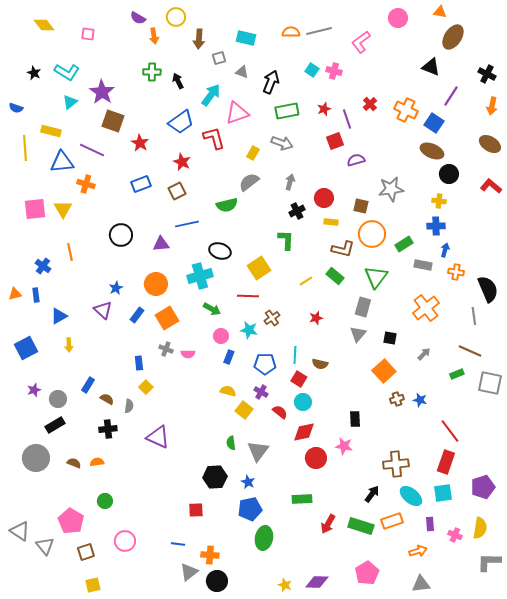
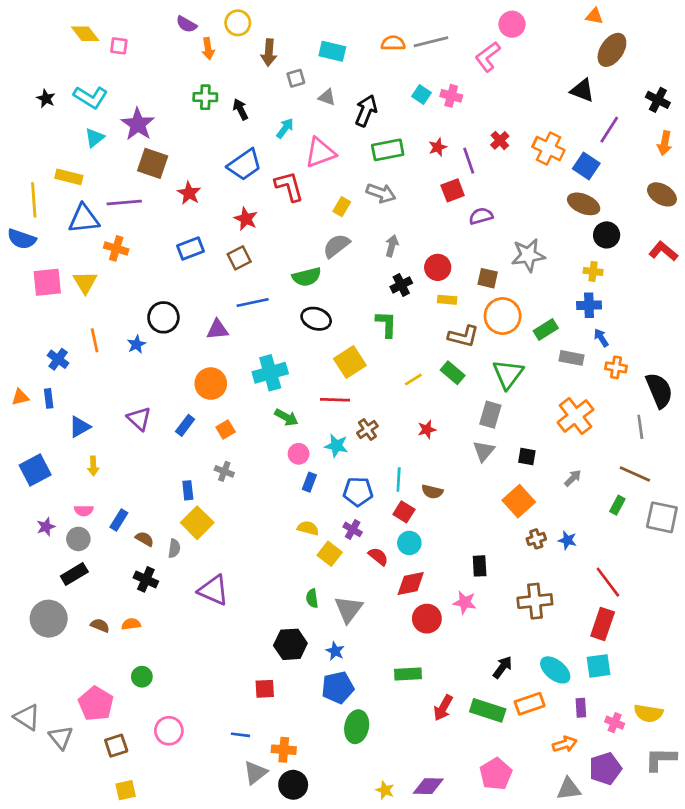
pink circle: (398, 18) -> (512, 24), moved
yellow diamond: (44, 25) -> (85, 34), moved
cyan arrow: (211, 95) -> (285, 128), size x0.7
blue semicircle: (16, 108) -> (22, 239), moved, size x1.5
purple line: (92, 150) -> (124, 203), turned -30
blue arrow: (445, 250) -> (601, 338), turned -48
black ellipse: (220, 251) -> (316, 319), moved
blue star: (116, 288) -> (136, 344), moved
orange square: (167, 318) -> (226, 429), size x0.6
pink semicircle: (188, 354) -> (84, 511), moved
green rectangle: (457, 374) -> (617, 505), turned -40
yellow square: (146, 387) -> (197, 523), size x1.6
black cross: (108, 429) -> (146, 579), turned 30
brown cross: (396, 464) -> (535, 601), moved
purple pentagon: (483, 487) -> (605, 769), moved
yellow semicircle: (480, 528) -> (648, 713), turned 90

